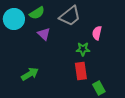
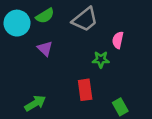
purple triangle: (44, 34) -> (45, 49), moved
red rectangle: (81, 71) -> (85, 90), moved
green arrow: (30, 74) -> (35, 103), moved

